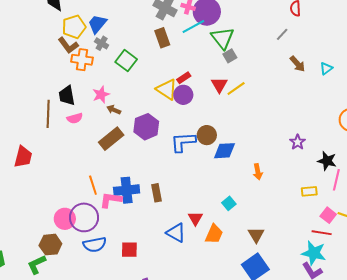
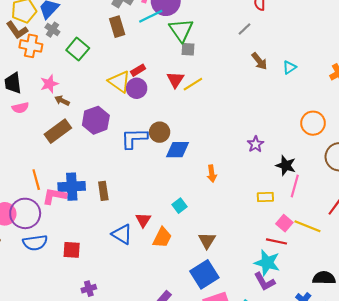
gray square: (230, 56) -> (188, 49), turned 32

